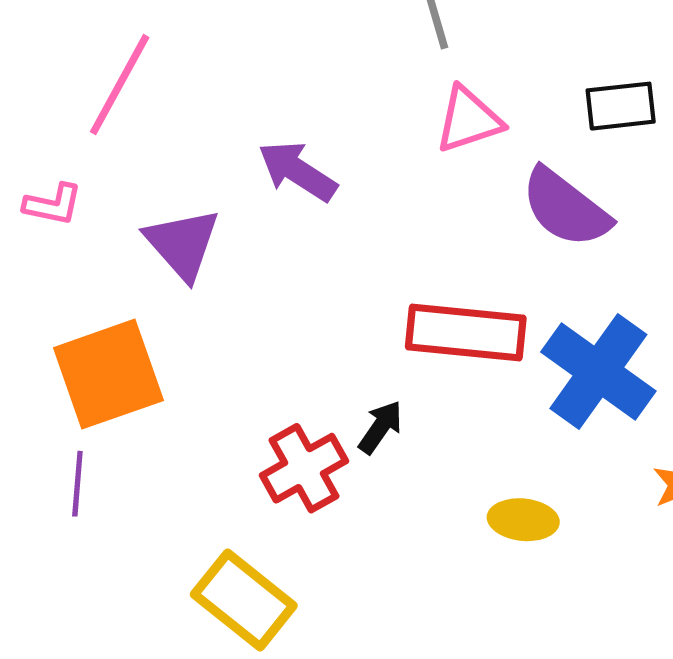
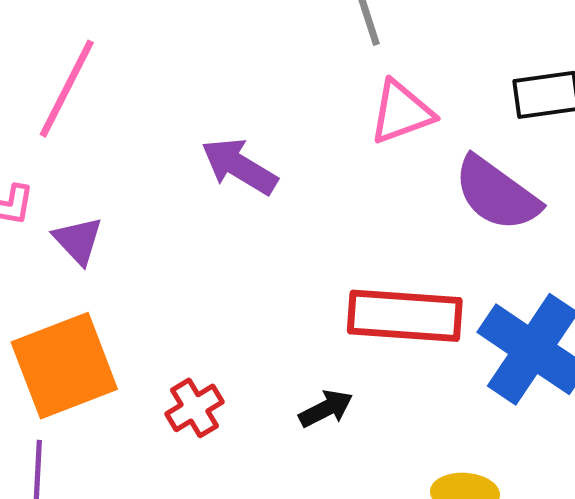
purple triangle: (182, 244) -> (78, 240), moved, size x0.7
black arrow: (380, 427) -> (326, 409), turned 30
red cross: (304, 468) -> (195, 408), moved, size x0.7

